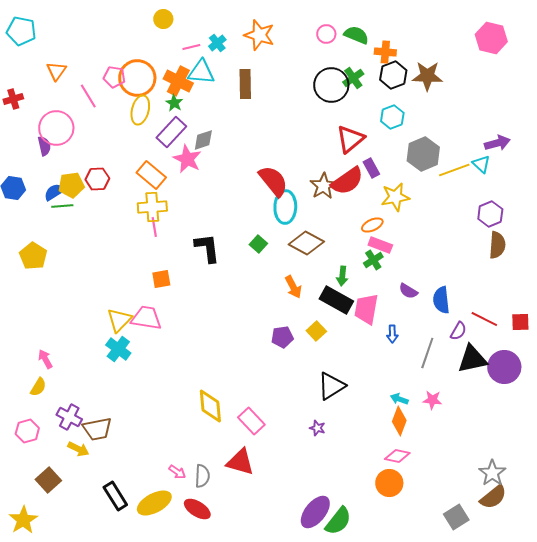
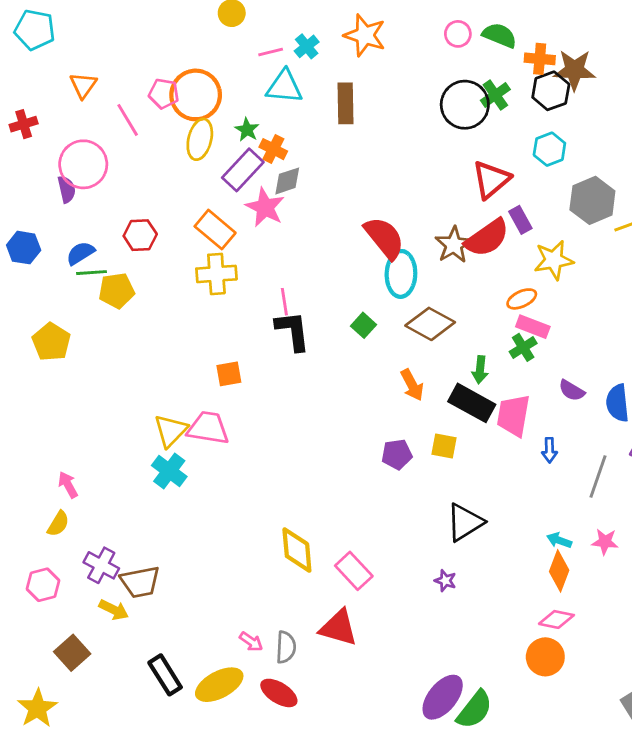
brown star: (427, 76) -> (574, 70), moved
orange cross: (178, 81) -> (273, 149), moved, size x0.7
yellow pentagon: (71, 185) -> (117, 291), moved
pink line: (154, 227) -> (284, 302), moved
yellow square: (316, 331) -> (444, 446), turned -36

